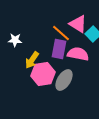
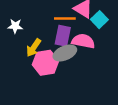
orange line: (61, 33) -> (65, 18), turned -42
gray ellipse: (64, 80) -> (65, 53), moved, turned 35

